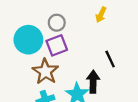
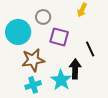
purple square: (57, 45) -> (59, 37), moved, turned 36
brown star: (45, 71) -> (33, 60), turned 30

